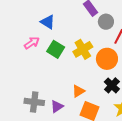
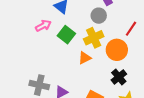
gray circle: (106, 22) -> (99, 16), moved
orange triangle: (78, 91) -> (85, 58), moved

